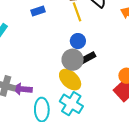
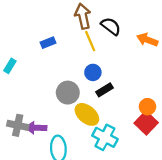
gray circle: (73, 60) -> (68, 93), moved
cyan cross: (71, 104) -> (105, 137), moved

